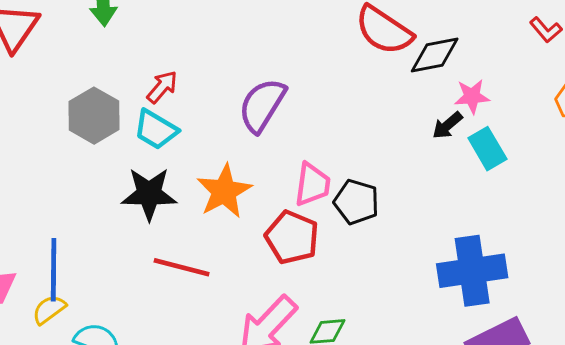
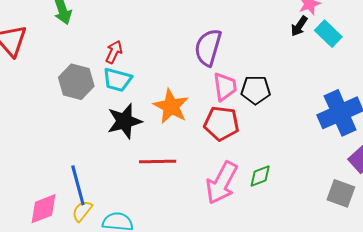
purple semicircle: (262, 105) -> (208, 47), moved

